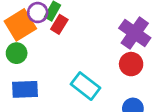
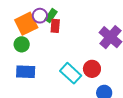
red rectangle: (59, 24) -> (55, 26), turned -32
red circle: (131, 64) -> (92, 69), moved

